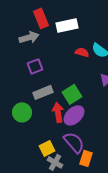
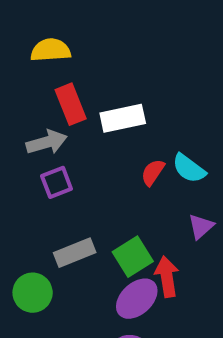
red semicircle: (82, 52) -> (153, 172), turned -72
purple square: (35, 66) -> (57, 182), moved
red arrow: (58, 112) -> (167, 277), moved

